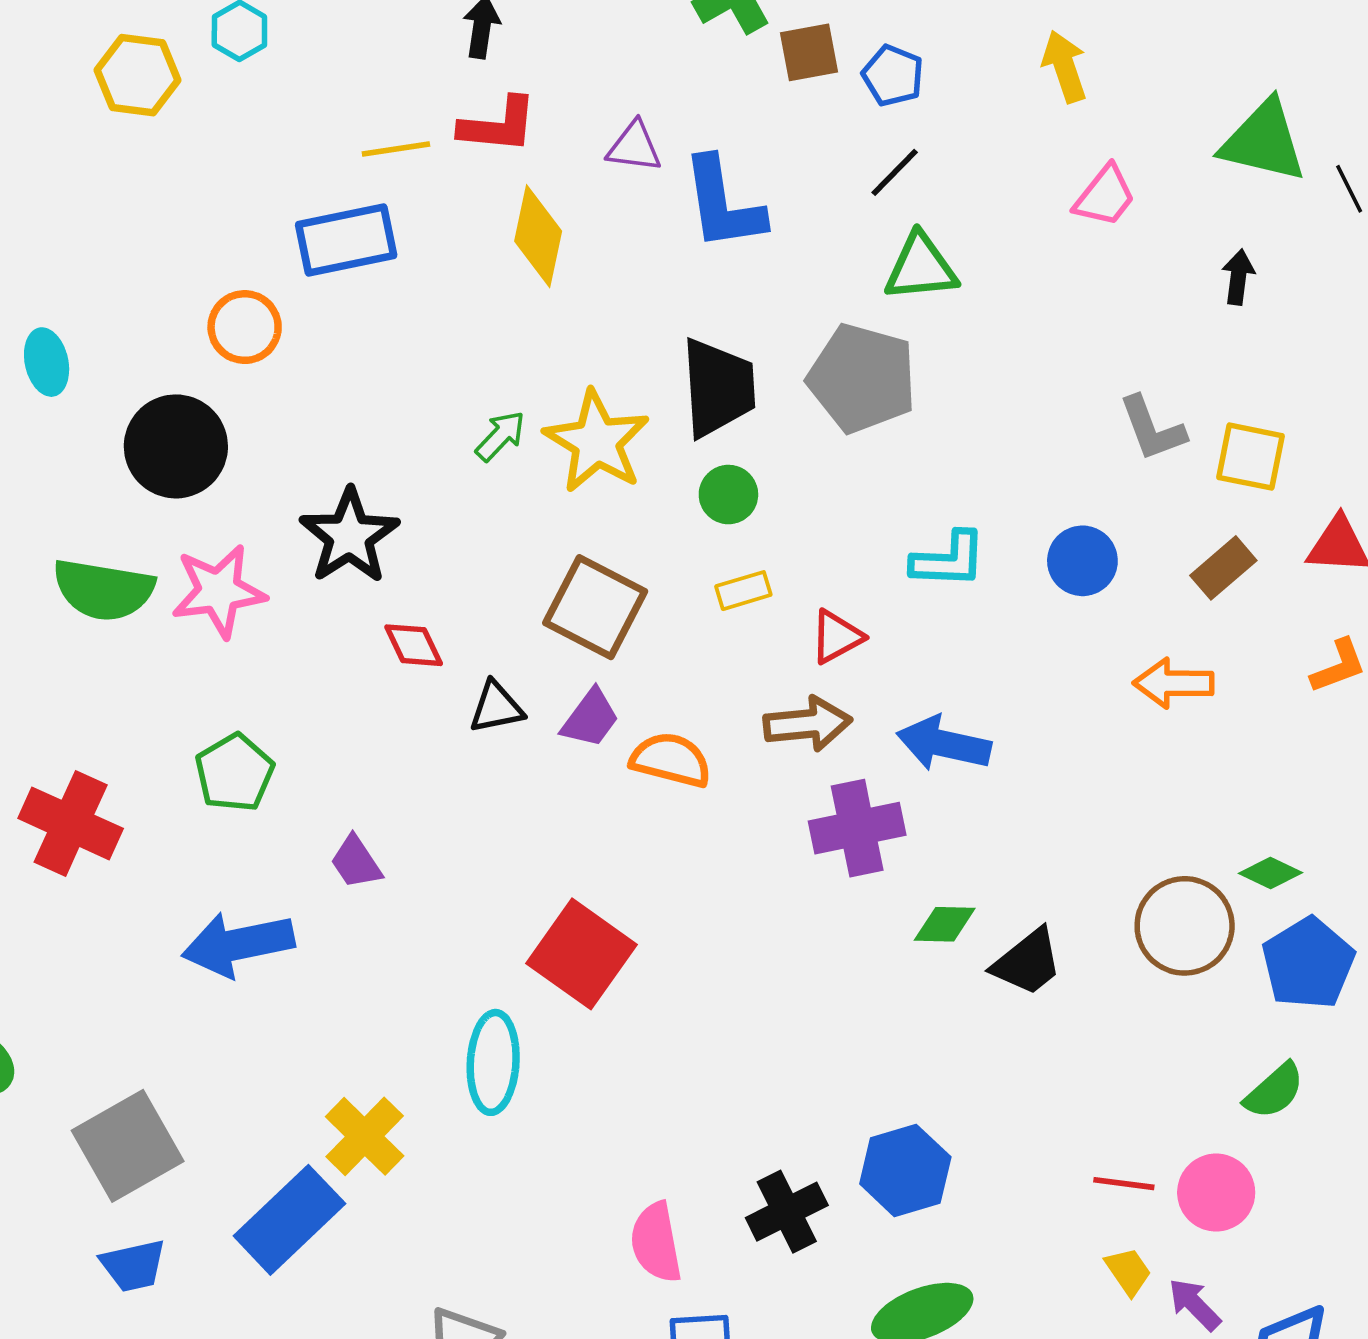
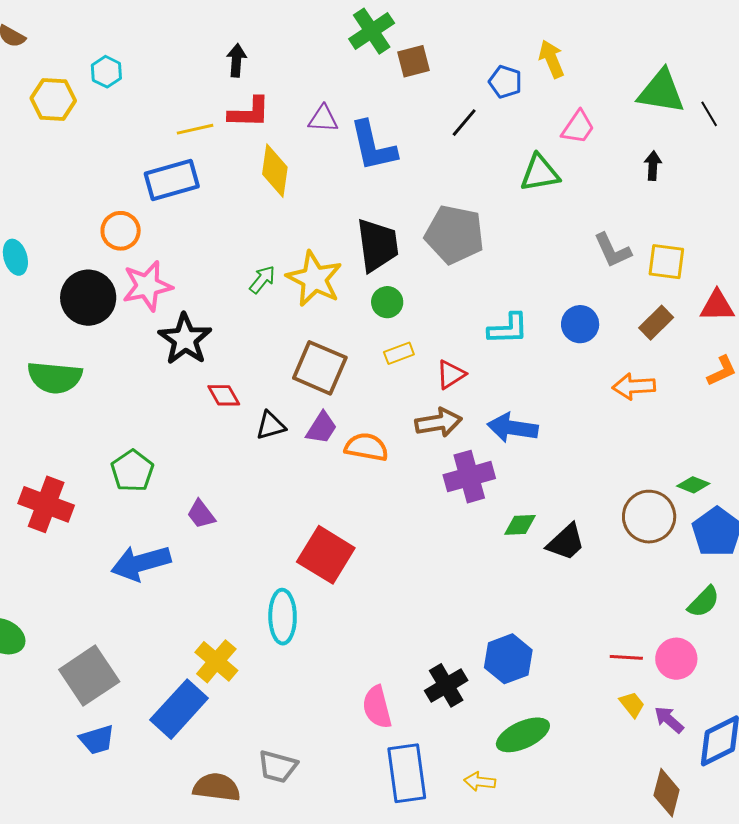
blue pentagon: (893, 76) -> (505, 82), moved
green triangle: (921, 267) -> (540, 173), moved
pink star: (219, 591) -> (147, 286), moved

